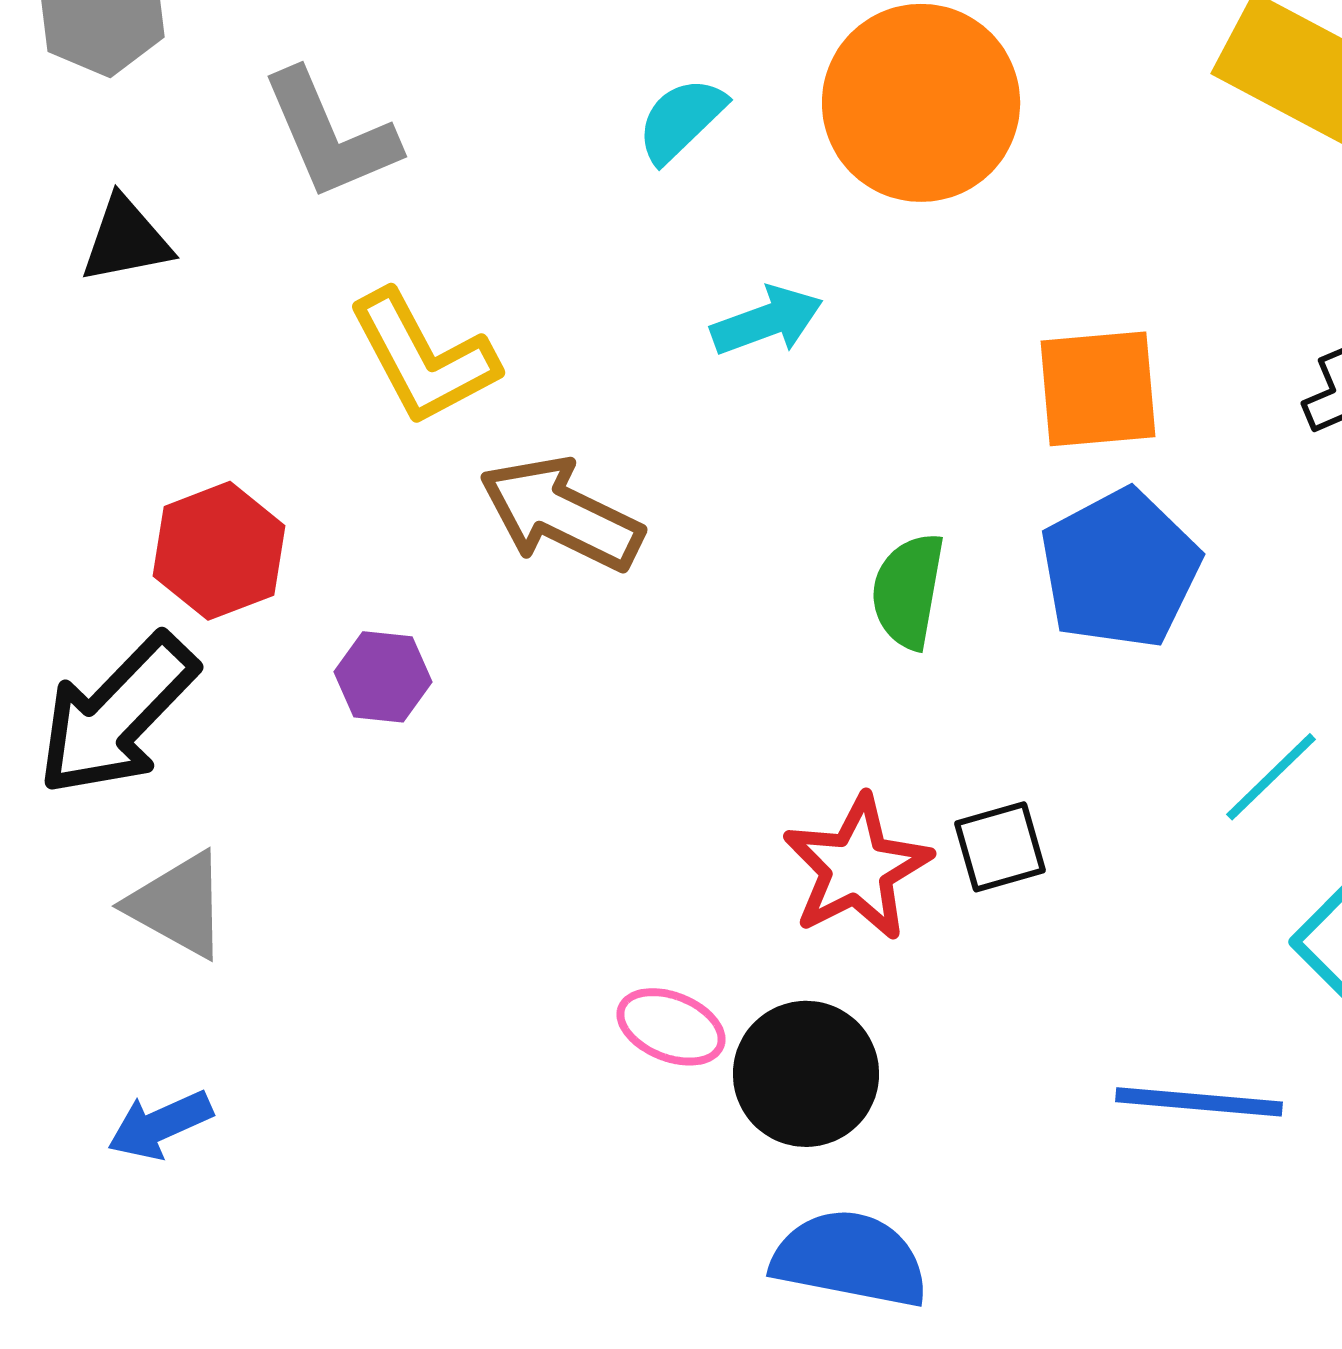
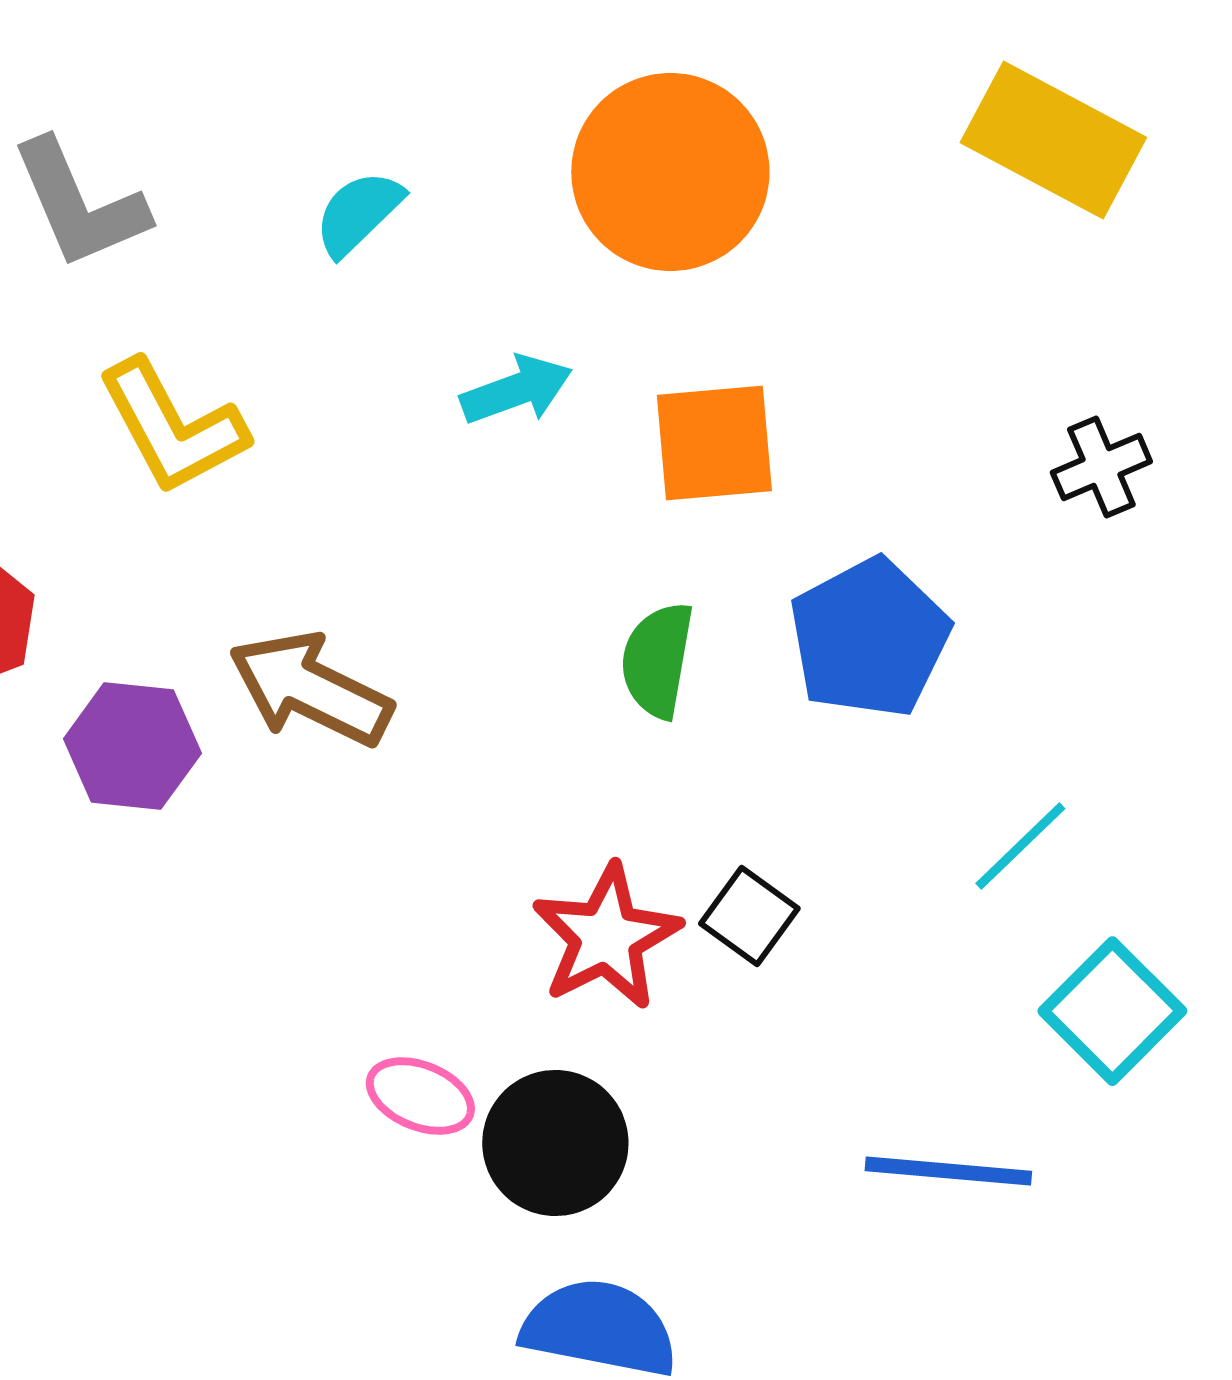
cyan semicircle: (681, 120) -> (358, 213), moved
orange square: (1098, 389) -> (714, 443), moved
brown arrow: (561, 514) -> (310, 689), moved
purple hexagon: (383, 677) -> (132, 746), size x1.4
black square: (1000, 847) -> (749, 916), turned -38

